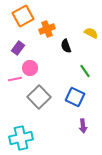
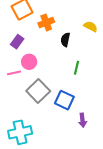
black semicircle: (66, 46) -> (65, 40), turned 32
green line: (85, 71) -> (76, 68), moved, turned 48
blue square: (75, 97) -> (64, 100), moved

